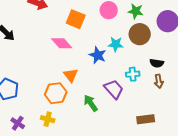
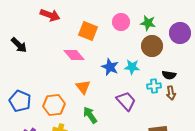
cyan star: (116, 44) -> (132, 67), moved
cyan cross: (133, 74) -> (154, 86), moved
orange hexagon: (56, 93) -> (54, 105), moved
green arrow: (91, 103) -> (90, 115), moved

